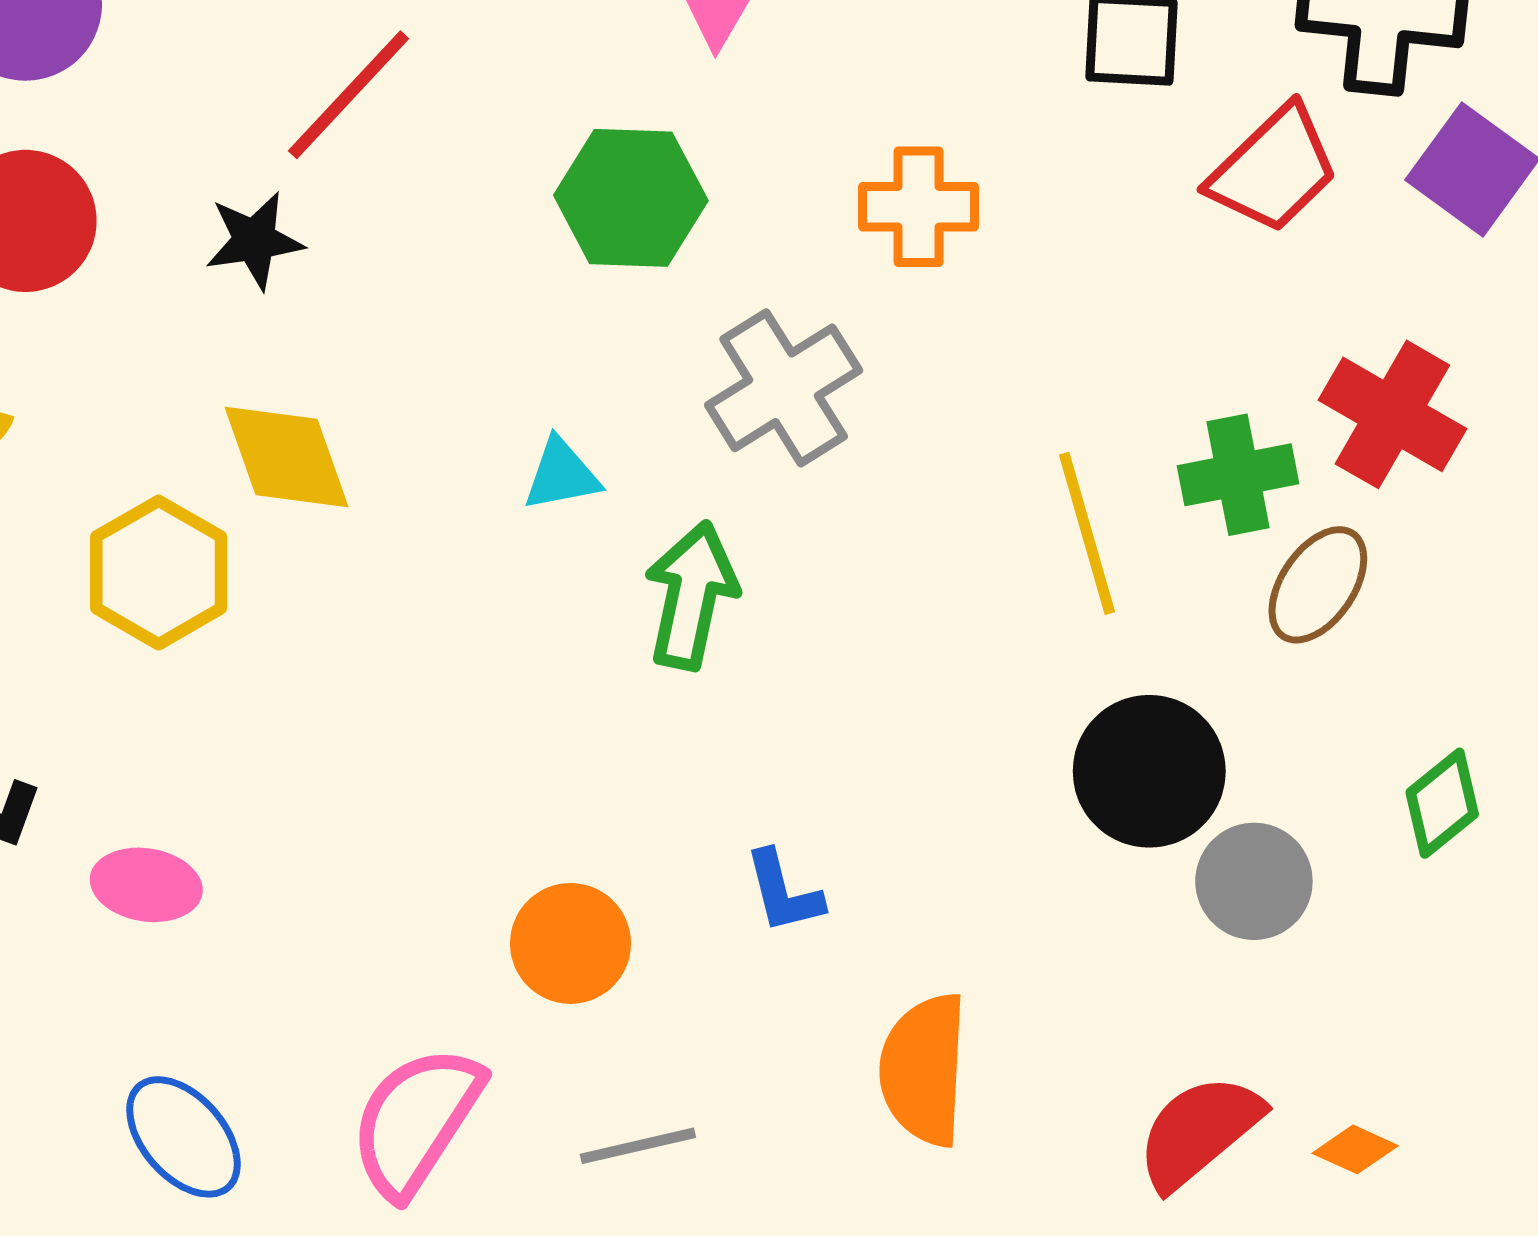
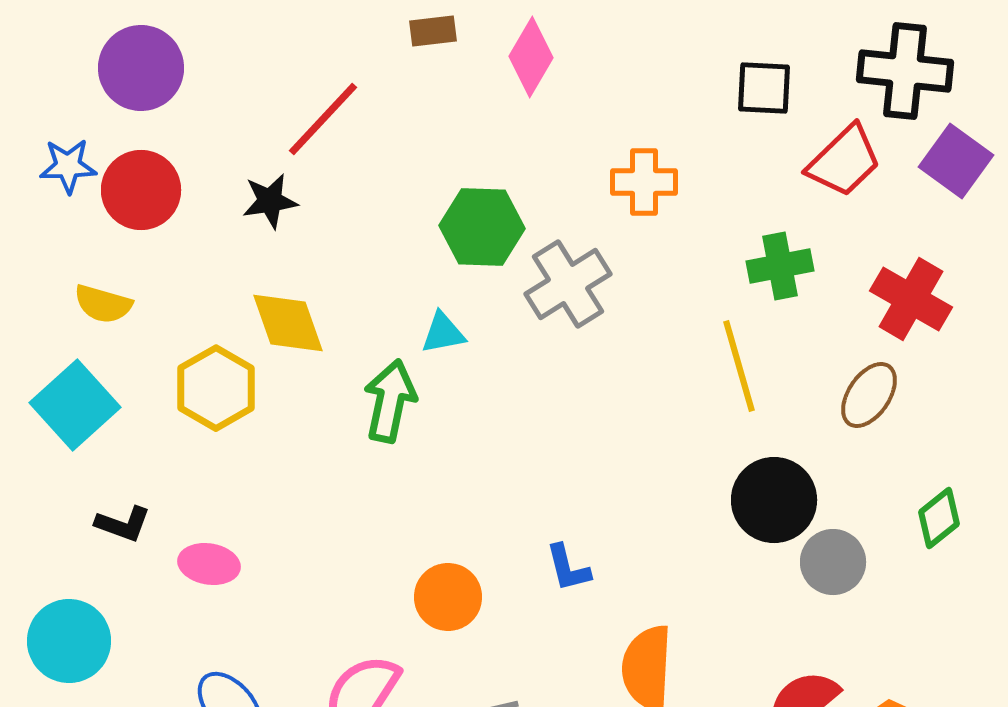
green hexagon: (631, 198) -> (482, 227), moved
green cross: (1238, 475) -> (780, 266), moved
green arrow: (691, 595) -> (390, 401), moved

